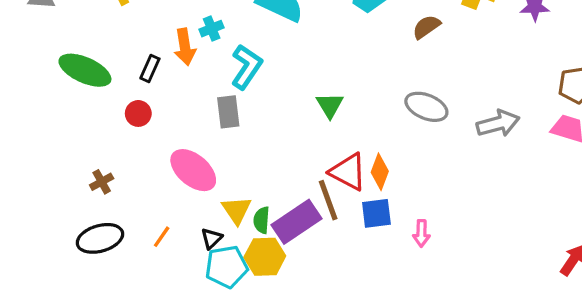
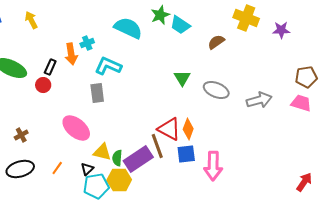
cyan L-shape: (247, 67) -> (108, 66), turned -100
green triangle: (330, 105) -> (182, 78), moved
red circle: (138, 113) -> (43, 85), moved
yellow triangle: (237, 210) -> (102, 152), turned -42
pink arrow: (421, 233) -> (213, 166), size x1.8

